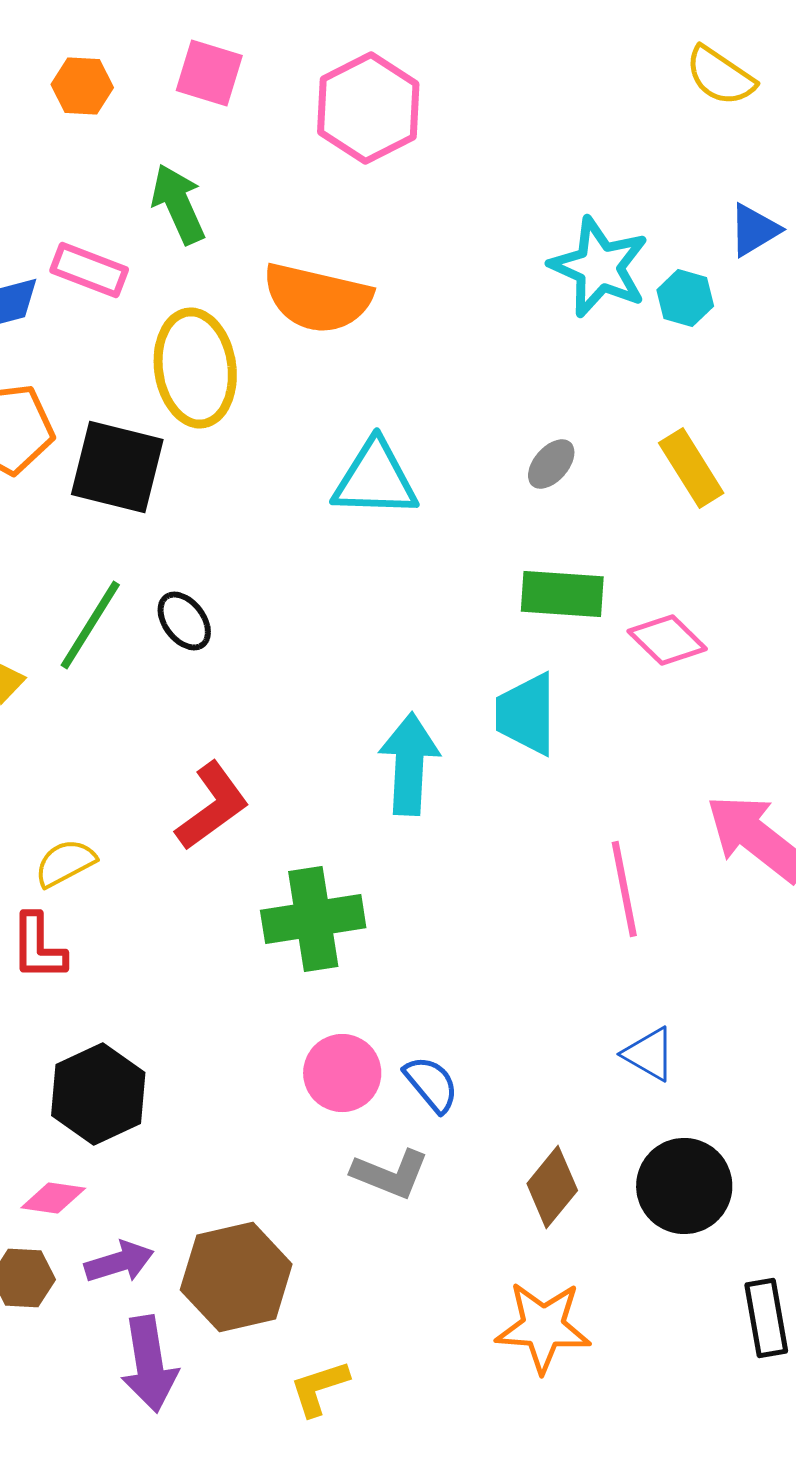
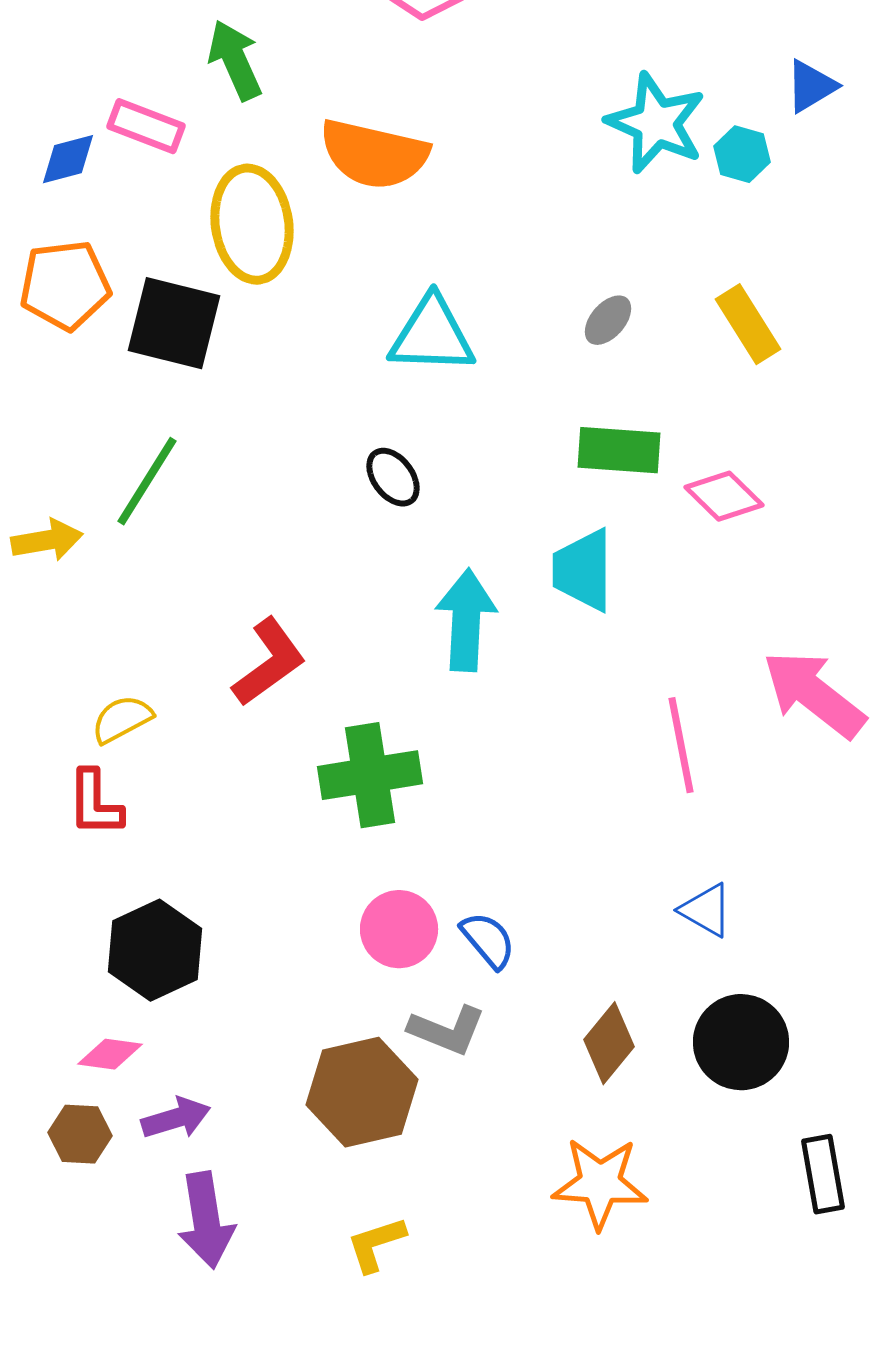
black ellipse: (184, 621) -> (393, 477), moved
brown hexagon: (236, 1277) -> (362, 1092), moved

